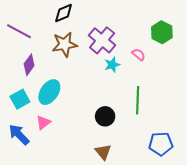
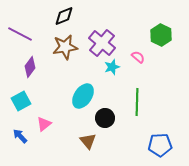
cyan ellipse: (49, 92) -> (83, 96), moved
blue arrow: (19, 135) -> (20, 136), size x0.7
brown triangle: (103, 152) -> (88, 141), moved

